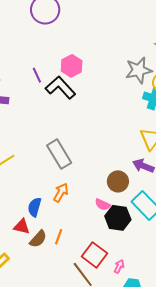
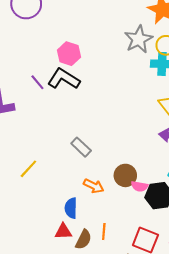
purple line: (37, 75) -> (37, 82), moved
gray rectangle: (59, 154) -> (81, 147), size x0.7
brown circle: (118, 181) -> (125, 175), moved
orange arrow: (61, 193) -> (94, 186), turned 102

